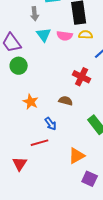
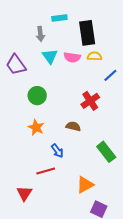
green circle: (19, 66) -> (37, 96), moved
red cross: (82, 77) -> (90, 101), turned 30

